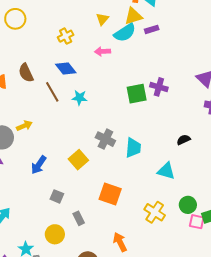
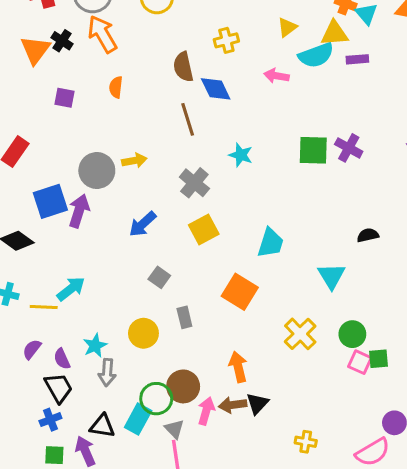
brown semicircle: (26, 73) -> (183, 67), moved
cyan star: (80, 98) -> (241, 155), moved
gray cross: (105, 139) -> (194, 183), moved
cyan trapezoid: (133, 148) -> (271, 243), moved
cyan triangle: (166, 171) -> (331, 276), turned 30

